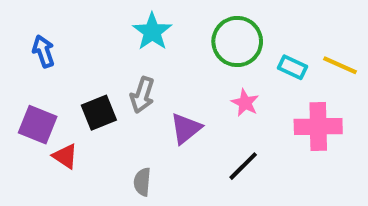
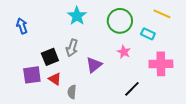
yellow line: (340, 65) -> (162, 14), moved
purple square: (38, 125) -> (32, 75), moved, turned -30
red triangle: (65, 156) -> (55, 79), moved
black line: (243, 166) -> (132, 89), moved

